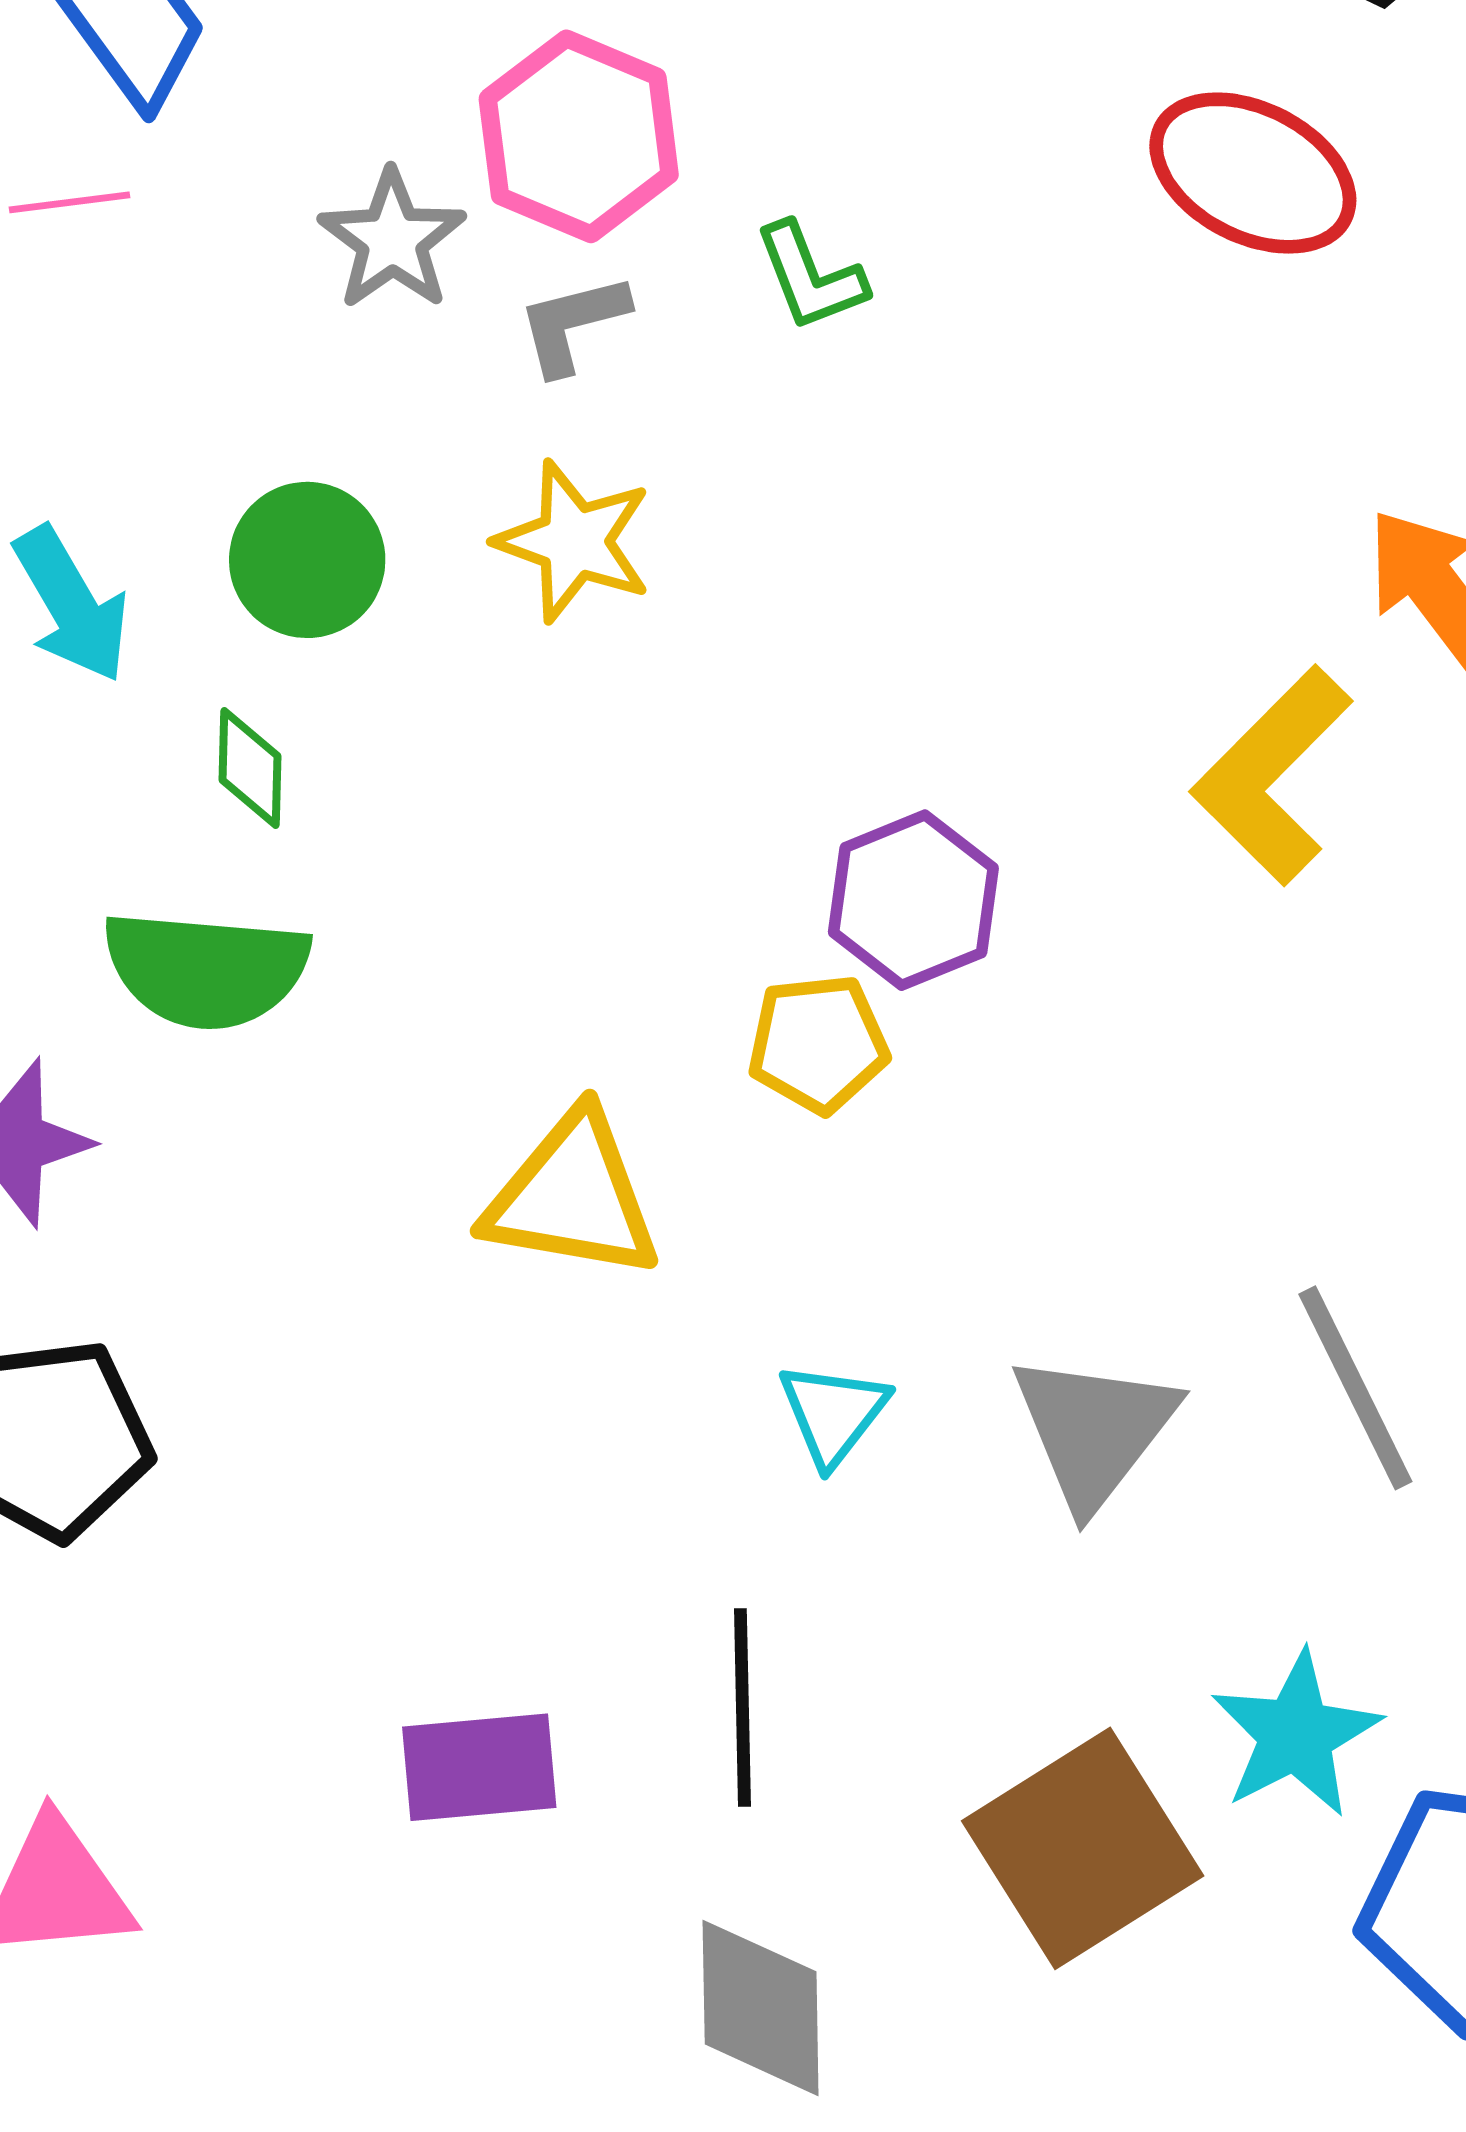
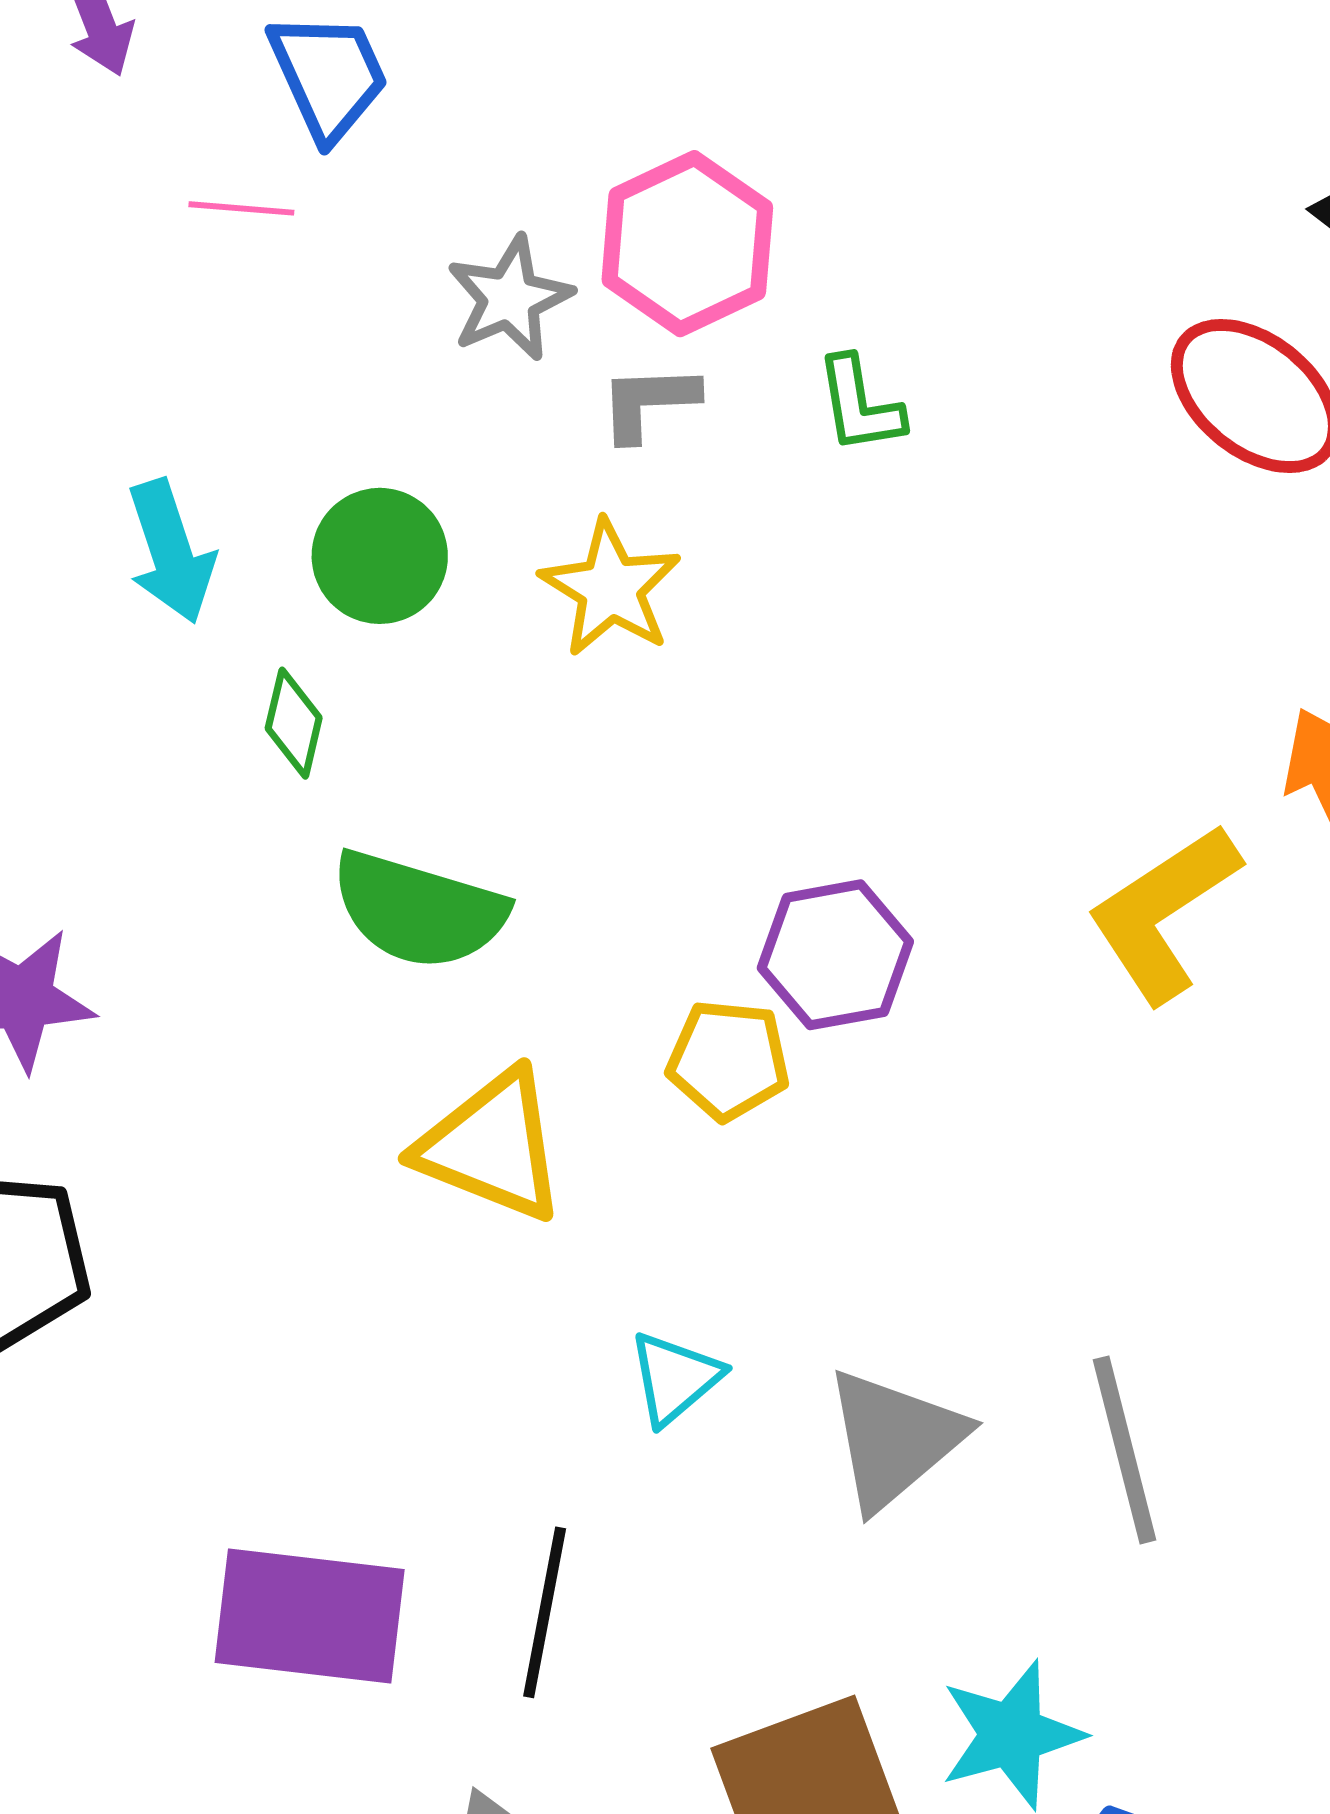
green semicircle: (206, 969) -> (419, 910), moved
purple rectangle: (479, 1767) -> (310, 1616), size x1.4

